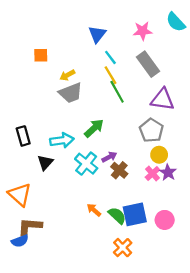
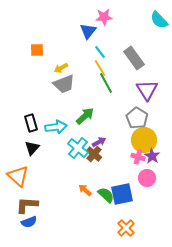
pink star: (143, 31) -> (104, 17), moved
purple triangle: (162, 99) -> (147, 90), turned 50
black rectangle: (23, 136) -> (31, 123), moved
yellow circle: (159, 155) -> (144, 140), size x1.6
black triangle: (45, 162) -> (32, 148), moved
brown cross: (119, 170) -> (94, 154), moved
pink cross: (152, 174) -> (138, 157), turned -32
pink circle: (165, 220) -> (147, 178), moved
blue semicircle: (20, 241) -> (29, 222), moved
orange cross: (123, 248) -> (126, 228), moved

